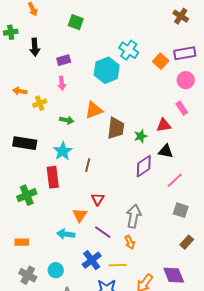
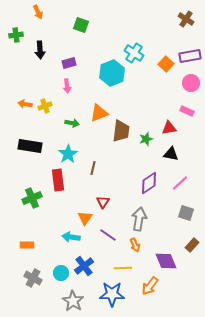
orange arrow: (20, 91) -> (25, 104), moved
pink rectangle: (182, 108) -> (187, 111), turned -32
purple diamond: (144, 166) -> (149, 183), moved
blue cross: (92, 260) -> (84, 266), moved
purple diamond: (174, 275) -> (166, 261), moved

